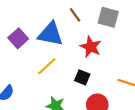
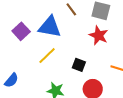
red star: (91, 47) -> (99, 35), moved

